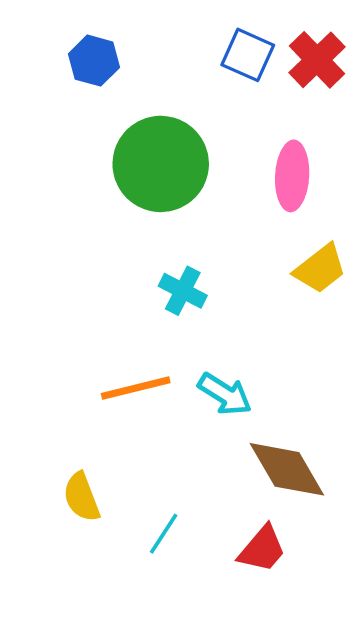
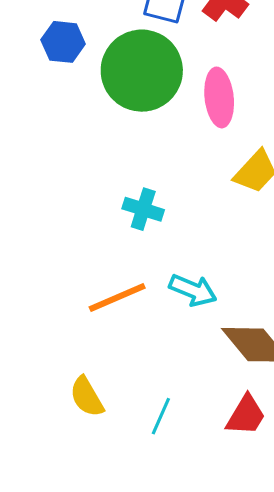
blue hexagon: (94, 61) -> (63, 42), moved
green circle: (161, 164) -> (142, 71), moved

